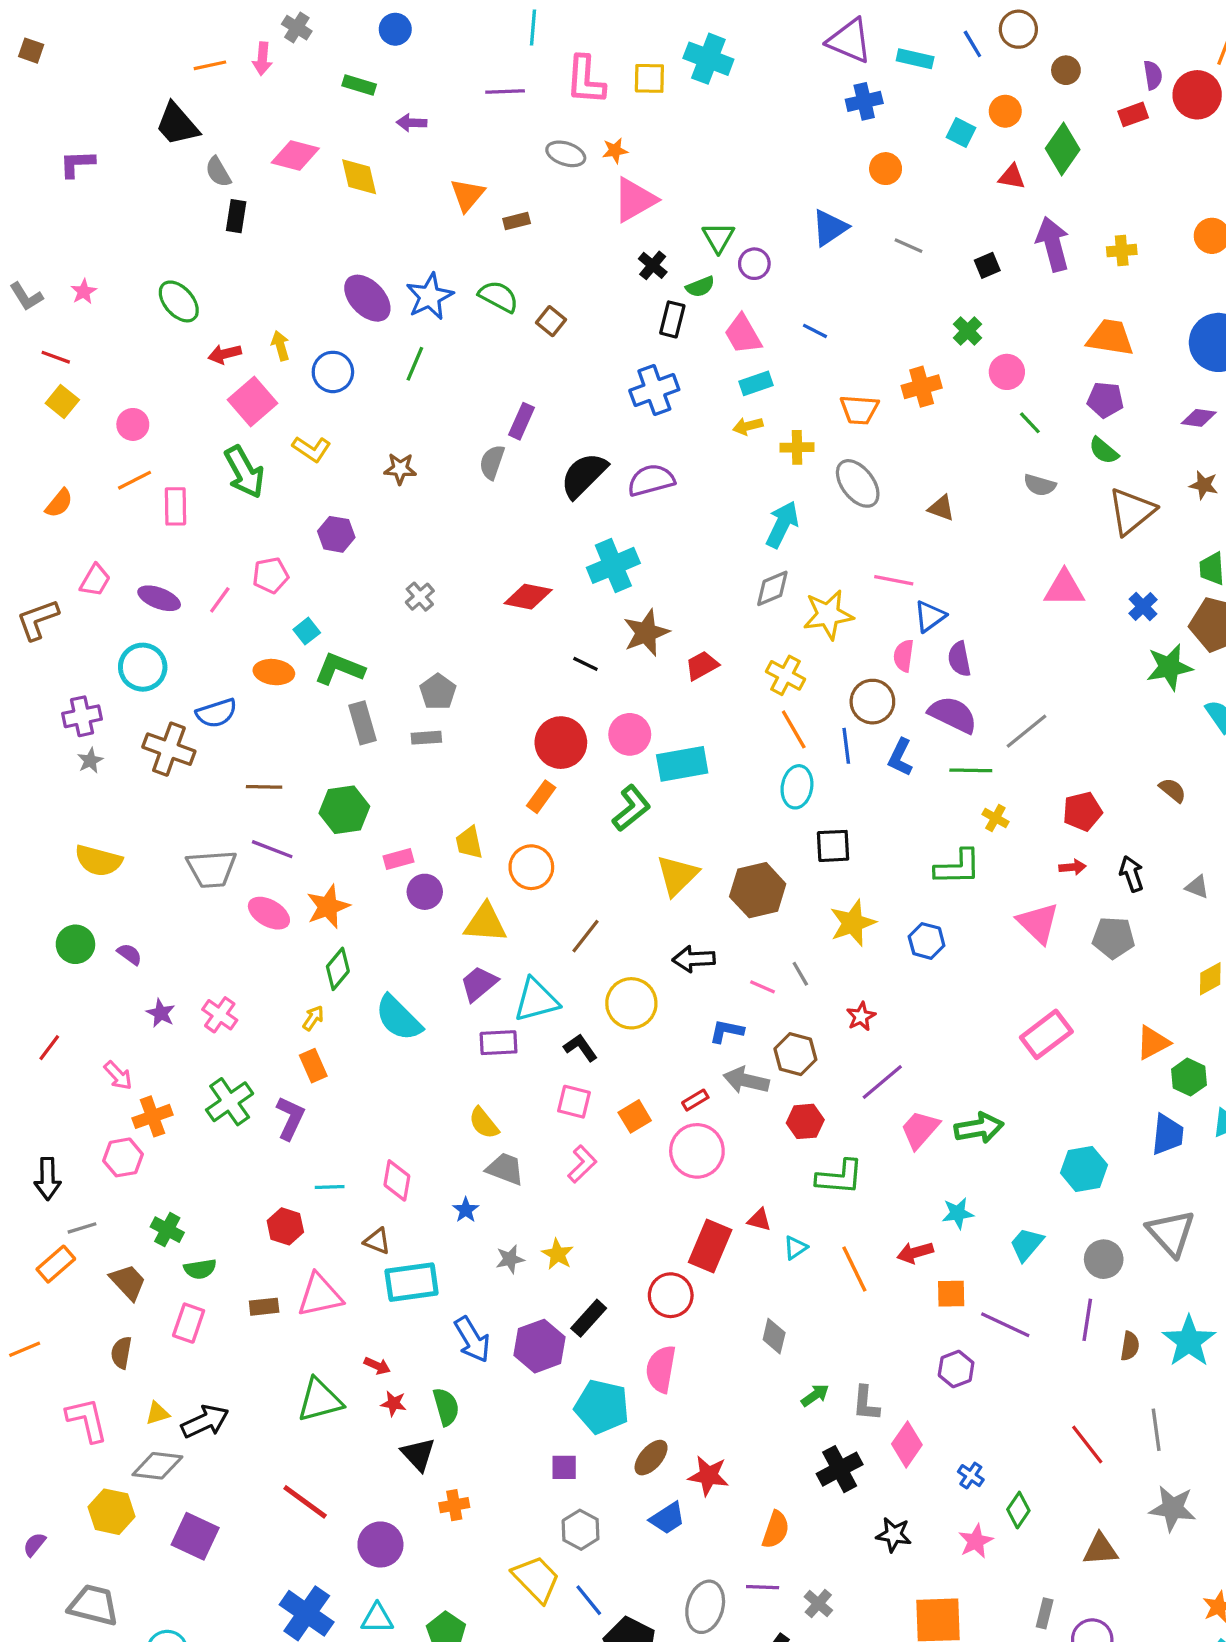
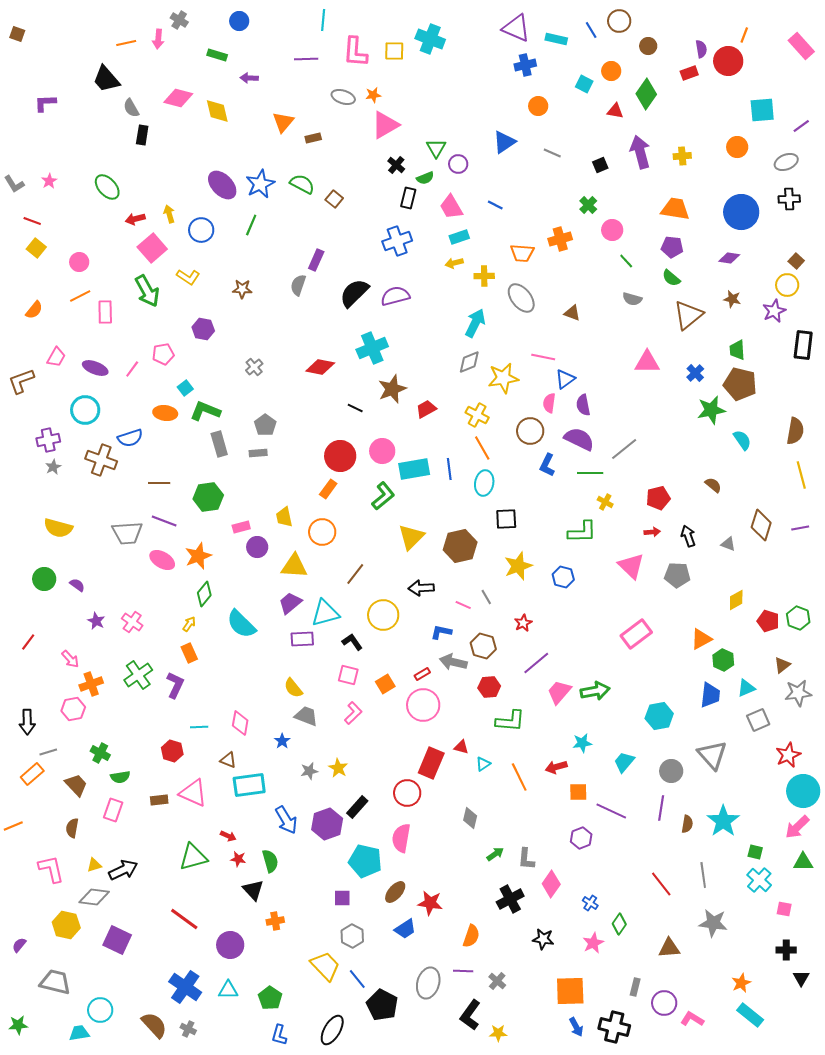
blue line: (846, 746) -> (449, 469), moved
pink triangle: (320, 1295) -> (193, 793), turned 36

